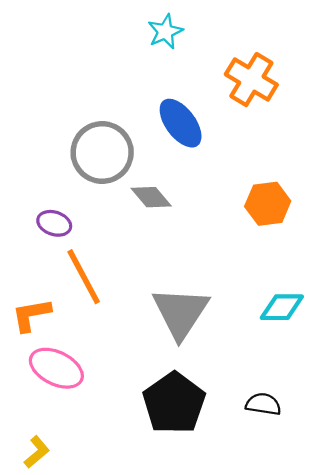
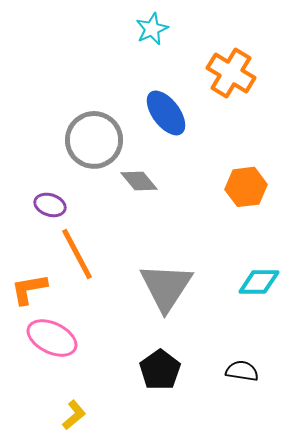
black pentagon: (174, 403) -> (160, 370), size x0.7
yellow L-shape: (37, 452) -> (74, 415), moved

